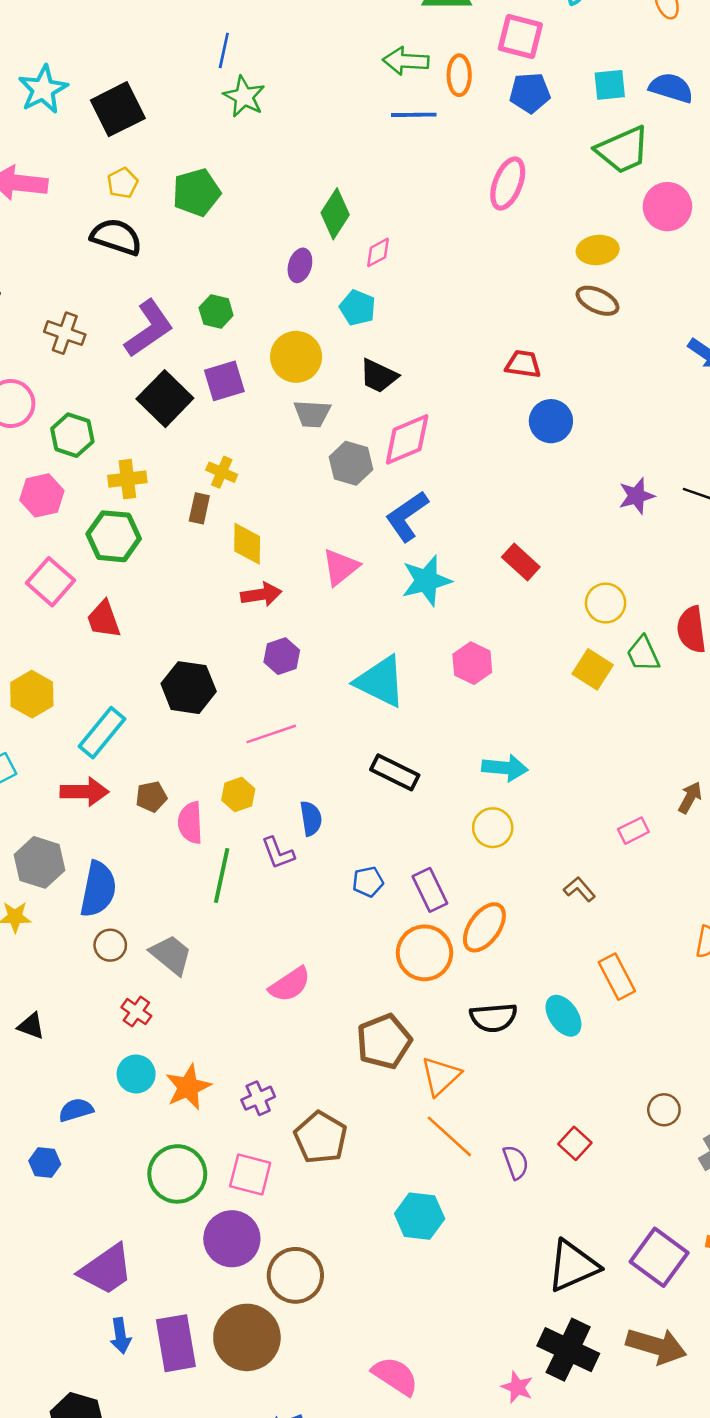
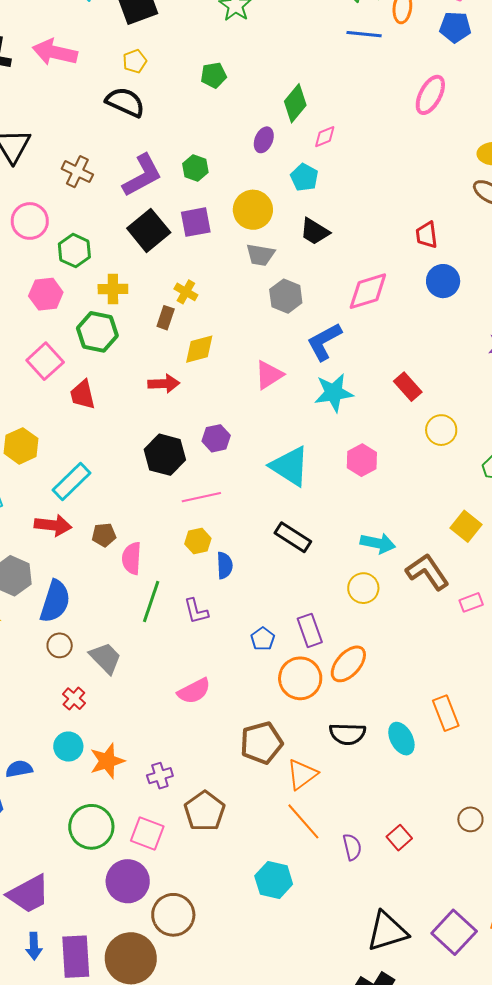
green pentagon: (196, 192) -> (214, 75), moved, size x0.7
red trapezoid: (523, 364) -> (427, 235), turned -112
pink diamond: (407, 439) -> (368, 291), moved
yellow diamond: (247, 544) -> (199, 349), turned 68
red arrow: (261, 594) -> (164, 384), moved
yellow circle: (606, 603) -> (441, 430), moved
yellow square: (593, 669) -> (466, 526), moved
black hexagon: (189, 688) -> (165, 455), moved
yellow hexagon: (238, 795) -> (198, 541), moved
purple L-shape: (278, 853) -> (196, 611), moved
blue pentagon: (368, 882) -> (263, 639), moved, turned -30
brown L-shape: (579, 889) -> (427, 572), moved, size x1.8

